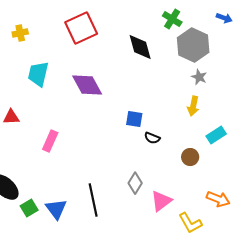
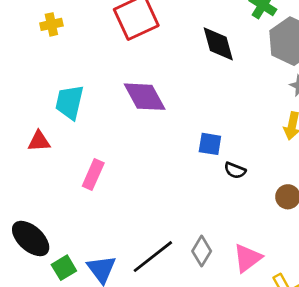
cyan trapezoid: (38, 74) -> (70, 102), moved
gray diamond: (135, 183) -> (202, 251), moved
black line: (93, 200) -> (153, 257), turned 64

